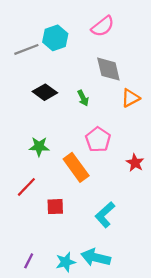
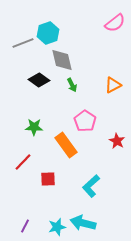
pink semicircle: (103, 26) -> (115, 23), moved
gray diamond: (108, 69) -> (62, 60), moved

